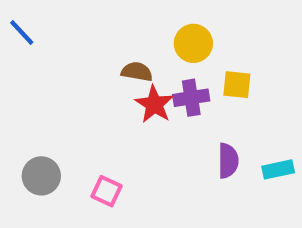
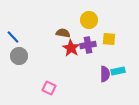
blue line: (22, 33) -> (13, 37), moved
cyan rectangle: (278, 169) -> (118, 71), moved
gray circle: (41, 176) -> (19, 56), moved

